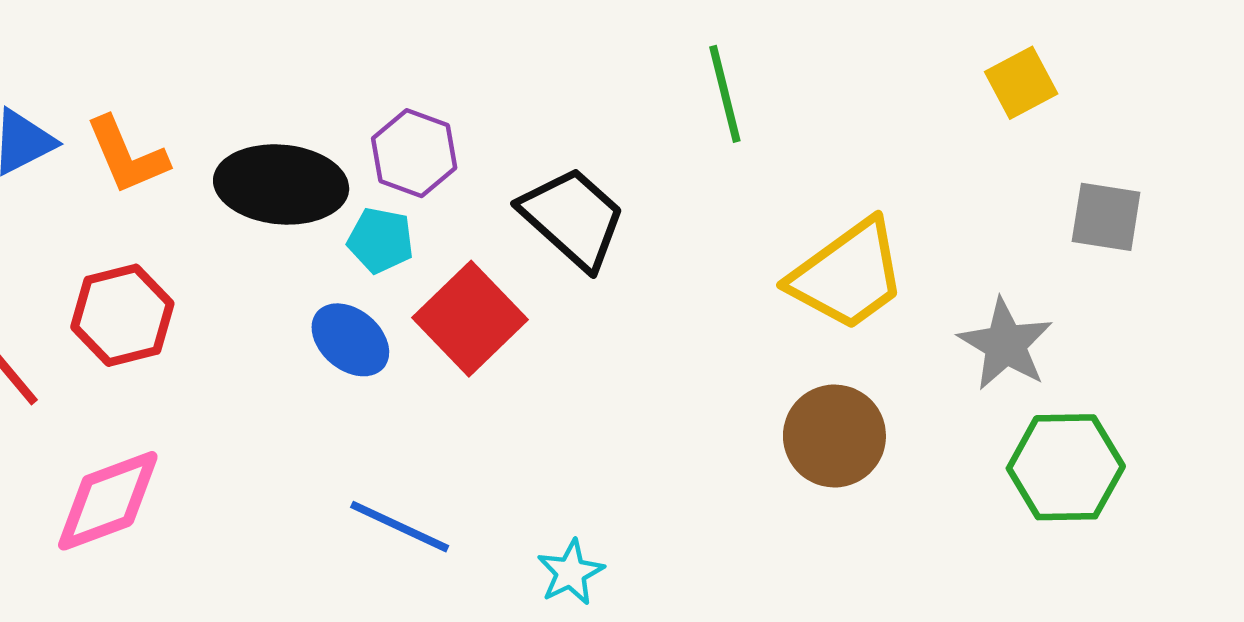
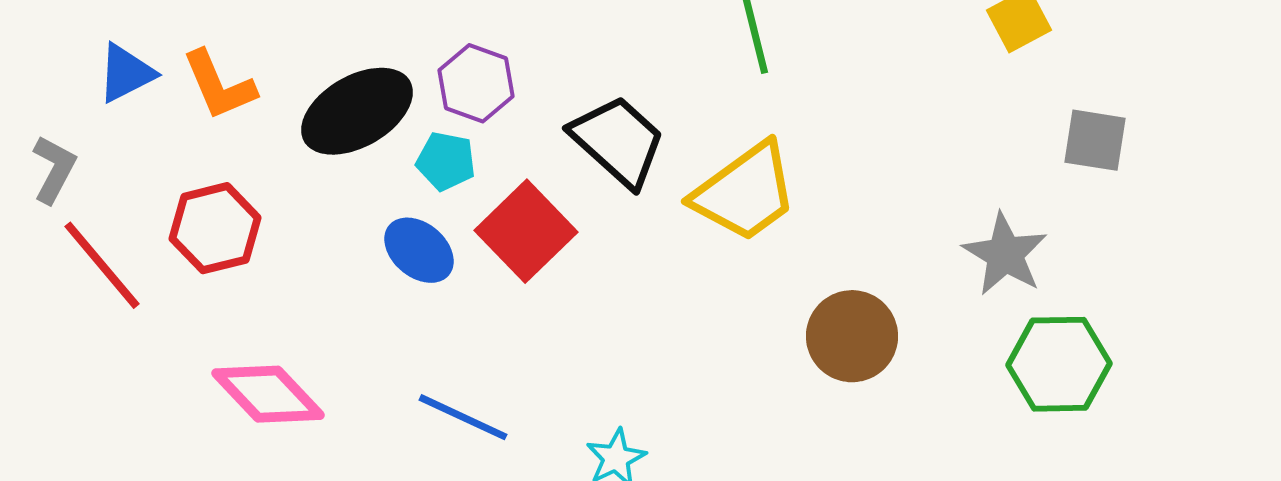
black ellipse: (281, 184) -> (357, 111), turned -35
yellow trapezoid: (848, 275) -> (745, 192), moved
pink diamond: (108, 501) -> (268, 394), moved, turned 67

